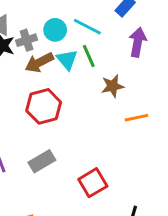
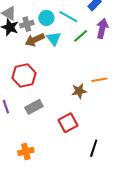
green line: (89, 56) -> (81, 36), moved, turned 70
brown star: (113, 86) -> (79, 91), moved
red hexagon: (44, 106) -> (24, 75), moved

